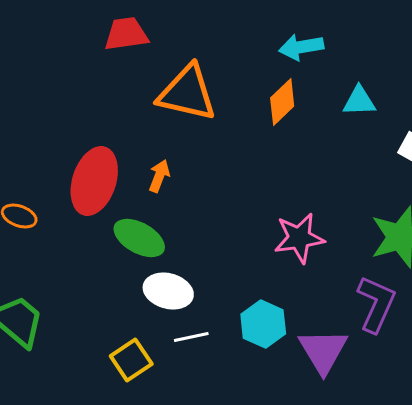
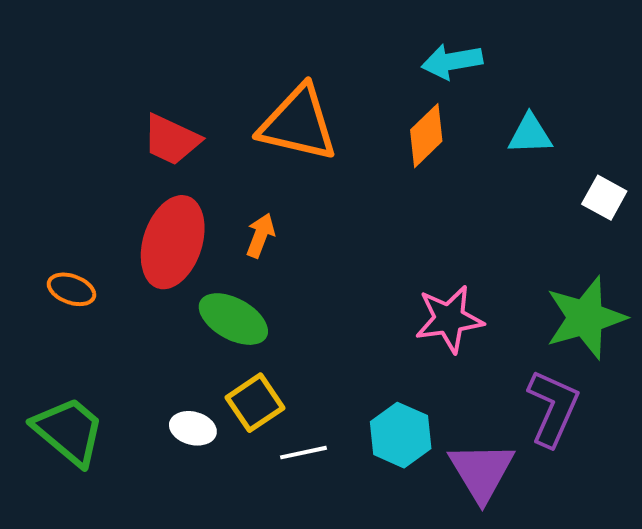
red trapezoid: (126, 34) -> (171, 140), moved, turned -147
white ellipse: (168, 291) -> (193, 428), moved, size x0.7
yellow square: (131, 360) -> (255, 403), moved

